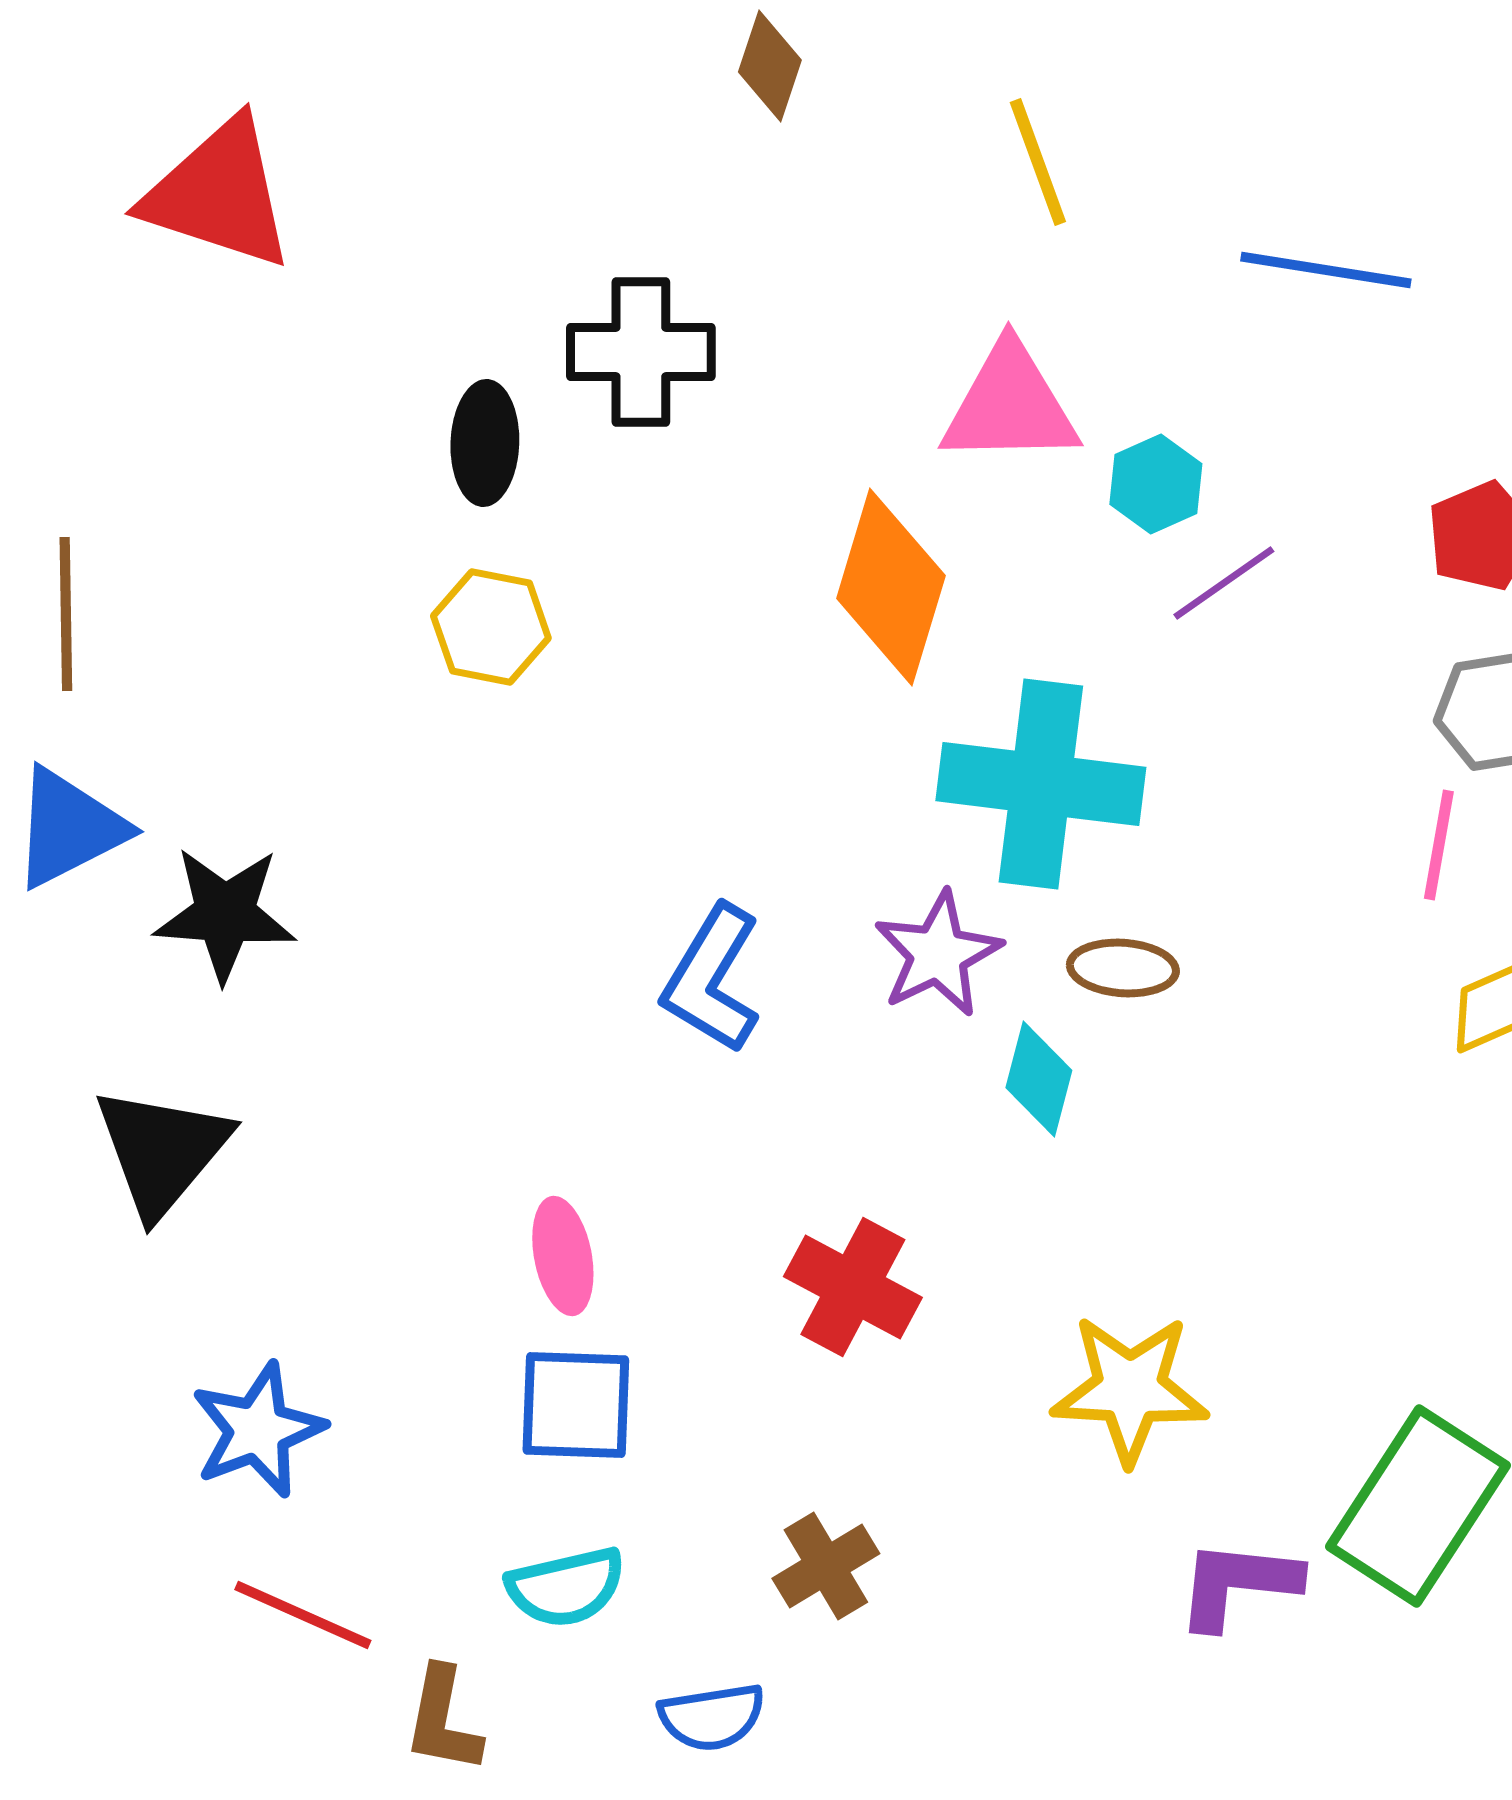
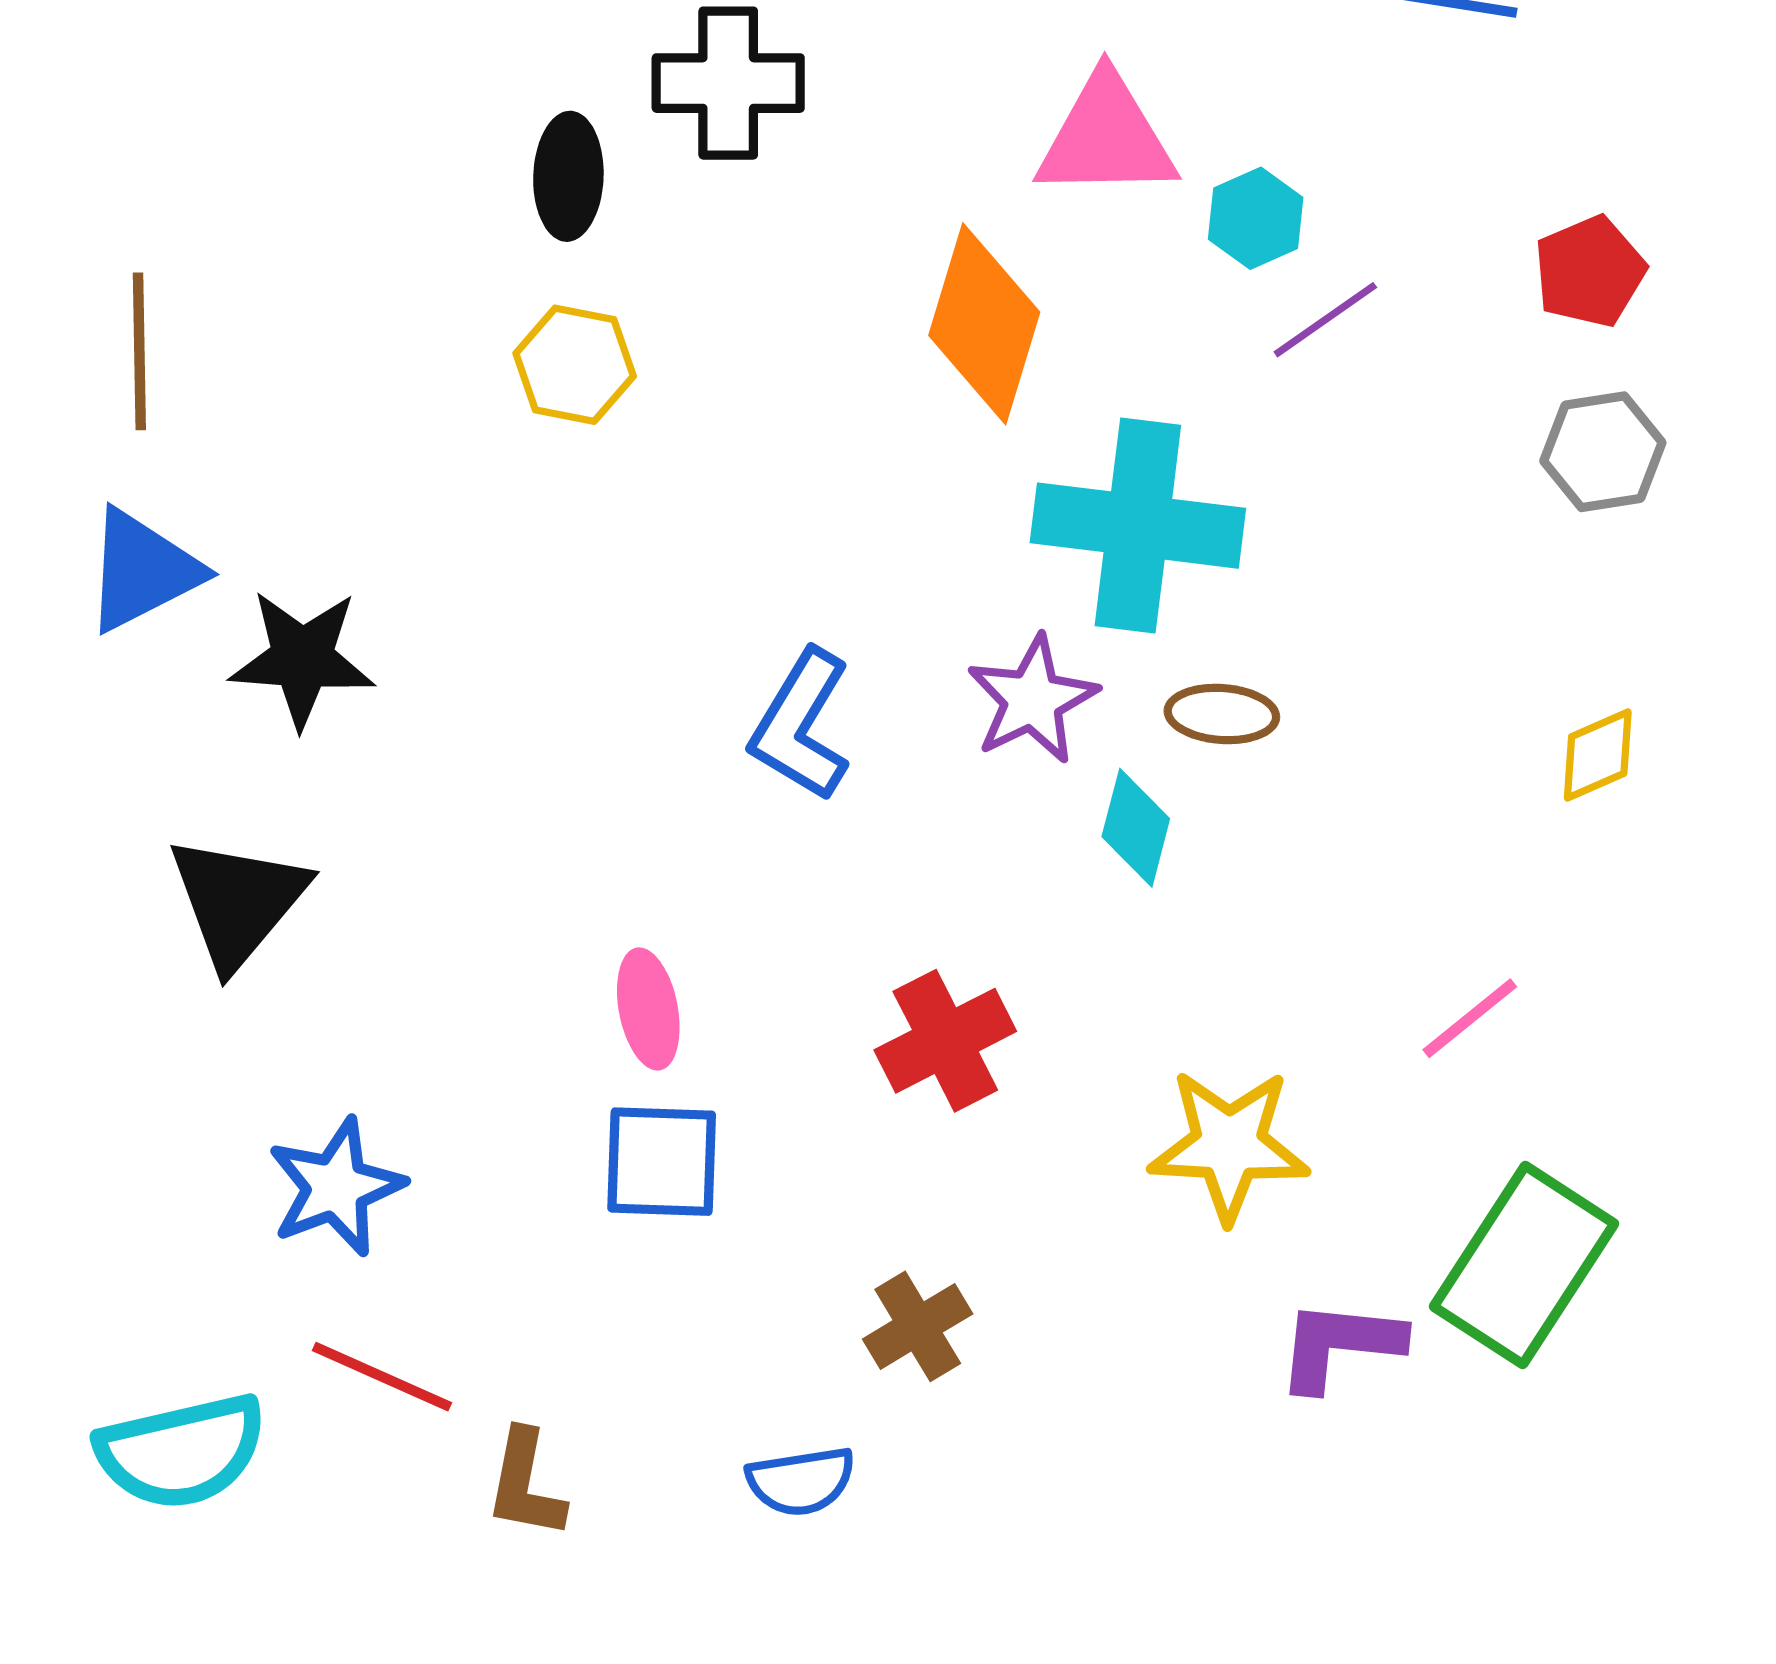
pink line: (1439, 845) -> (1470, 1018), moved, turned 41
red cross: (853, 1287) -> (945, 1041), turned 35
cyan semicircle: (566, 1587) -> (181, 1451), moved, size x1.4

